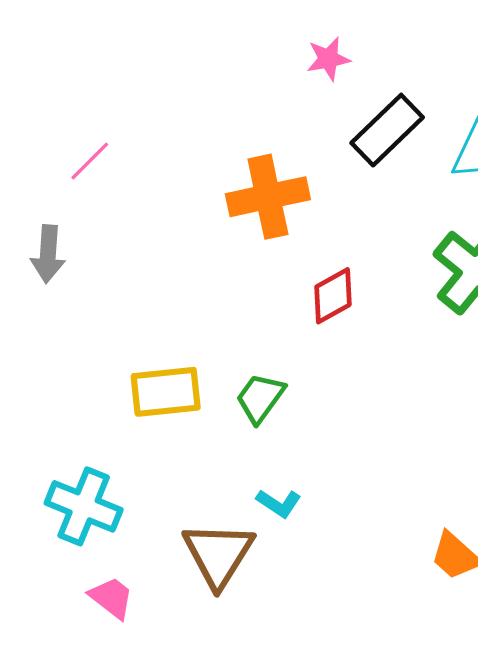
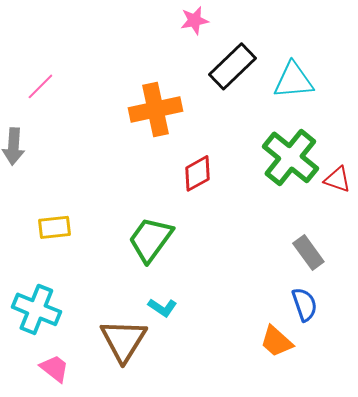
yellow rectangle: (166, 392) -> (54, 227), moved, size x0.7
green trapezoid: (260, 398) -> (150, 239), size x1.4

